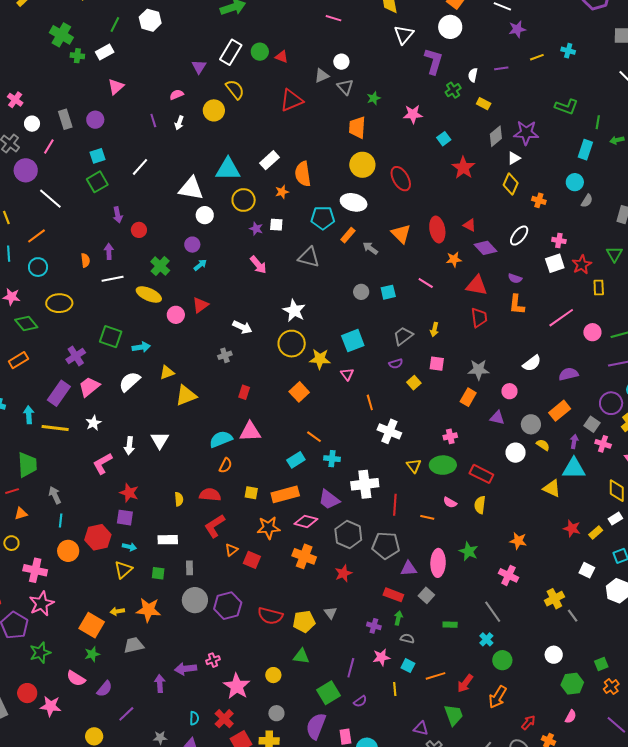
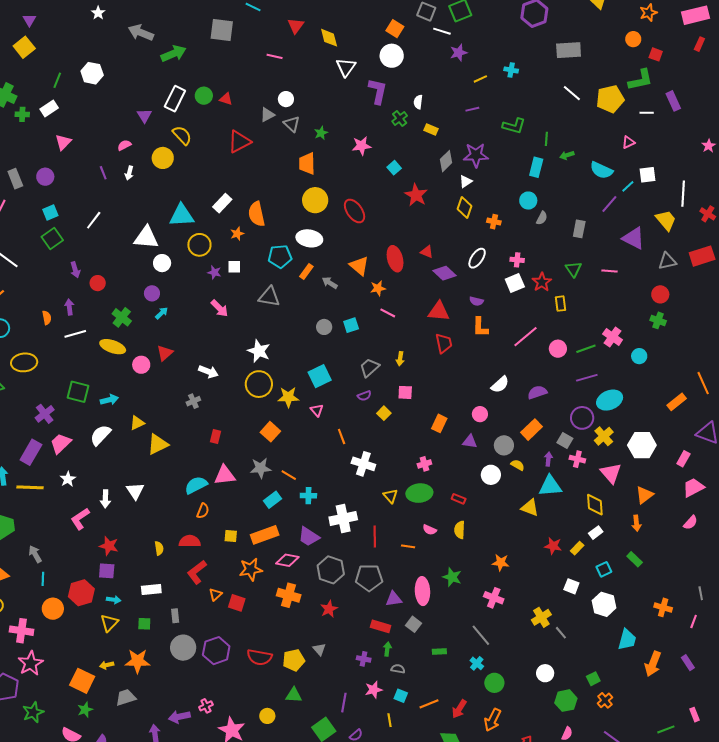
purple line: (501, 68) -> (472, 109), moved
orange star: (454, 259) -> (378, 288), moved
gray star: (479, 370) -> (261, 468), moved
red rectangle: (481, 474) -> (459, 499), size x0.6

